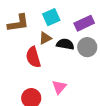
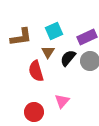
brown triangle: (45, 38) -> (48, 52), turned -32
black semicircle: (65, 44) -> (68, 58), turned -60

